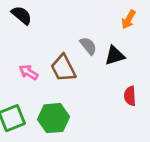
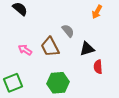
black triangle: (115, 56) -> (87, 49), moved
green hexagon: (54, 118) -> (58, 83), moved

